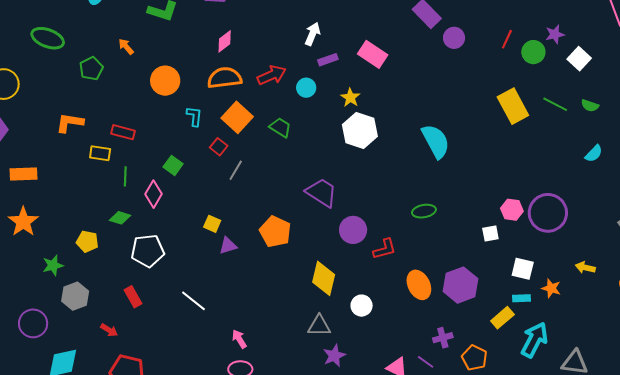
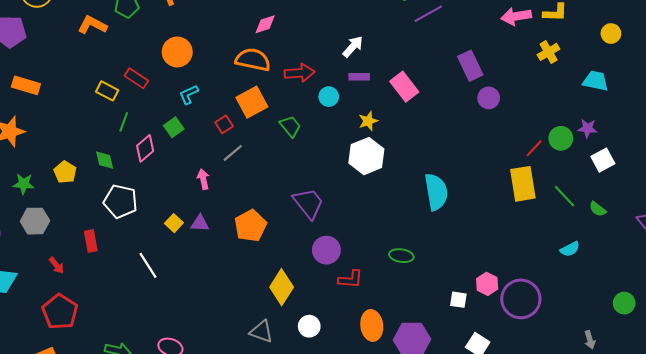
red line: (507, 39) -> (534, 148), moved
orange circle: (165, 81) -> (177, 52), moved
cyan L-shape: (194, 116) -> (189, 94), moved, turned -140
orange L-shape: (70, 123) -> (92, 25), moved
cyan semicircle: (594, 154) -> (570, 249), moved
green diamond: (120, 218) -> (105, 160), turned 40
yellow square: (212, 224) -> (174, 223), moved
pink arrow: (239, 339) -> (203, 179), moved

